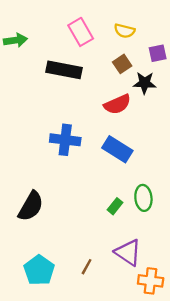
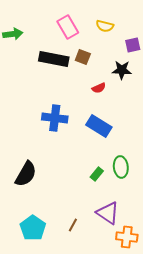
brown square: (122, 64) -> (83, 57), moved, turned -35
red semicircle: (117, 104) -> (99, 88), size x0.6

